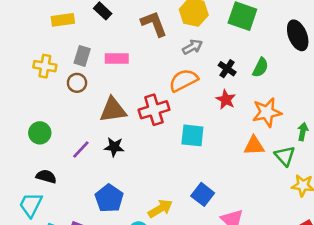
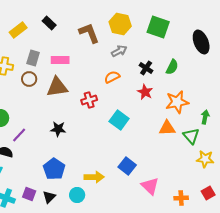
yellow rectangle: (63, 20) -> (18, 30), turned -30
orange semicircle: (183, 80) -> (112, 77), size x0.7
brown triangle: (113, 110) -> (57, 87), moved
red cross: (154, 110) -> (89, 100), size x0.7
cyan square: (192, 135) -> (119, 120), turned 30
purple line: (81, 150) -> (19, 135), moved
yellow arrow: (160, 209) -> (94, 177), turned 30

